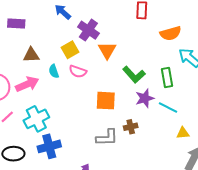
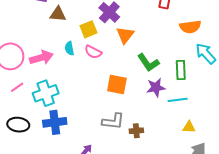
brown triangle: (31, 55) -> (58, 14), moved
cyan line: (168, 107) -> (178, 100), turned -42
brown cross: (131, 127) -> (136, 131), moved

